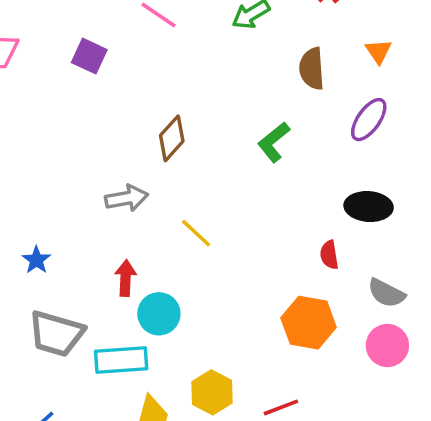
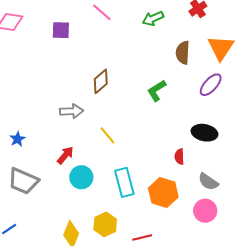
orange triangle: (378, 51) -> (221, 48), size x1.8
purple square: (89, 56) -> (61, 30), turned -30
red arrow: (126, 278) -> (65, 155), turned 30
cyan rectangle: (121, 360) -> (124, 182), moved, turned 72

